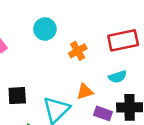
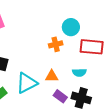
cyan circle: (45, 29) -> (71, 27), moved

